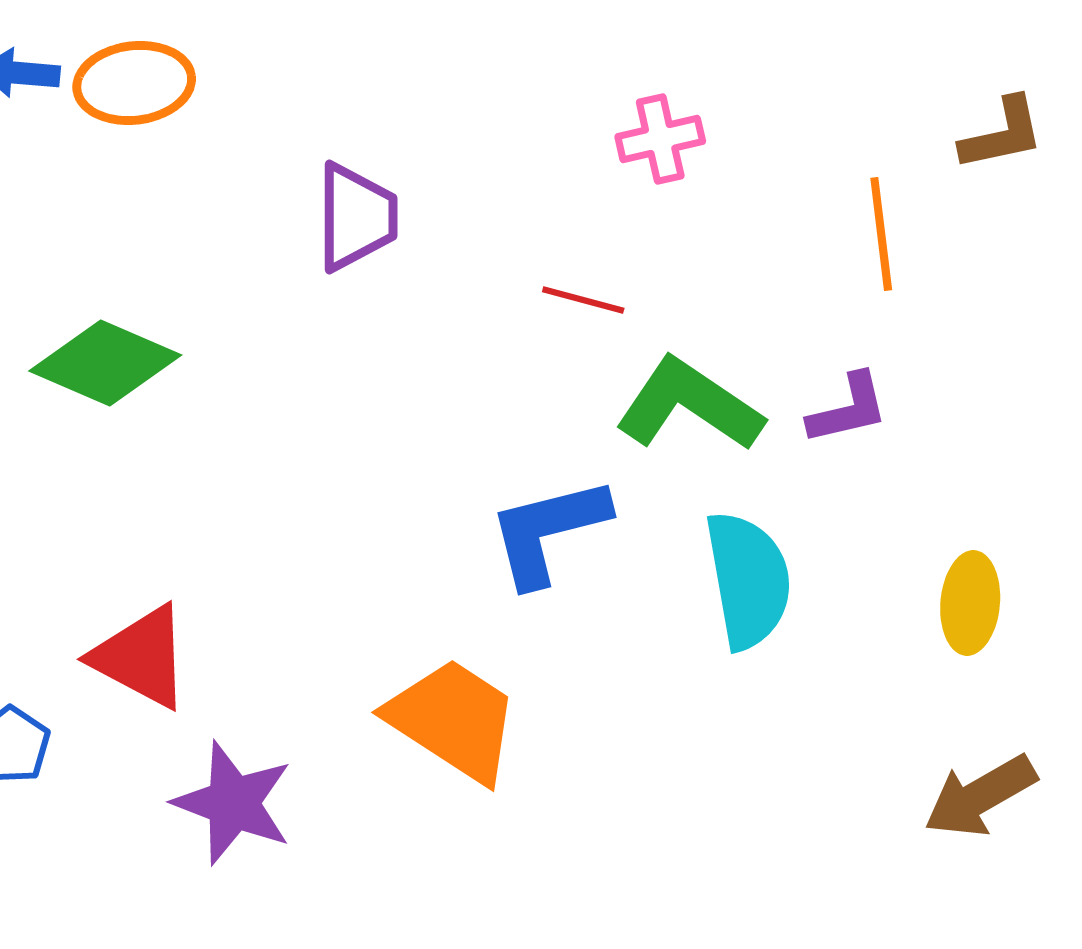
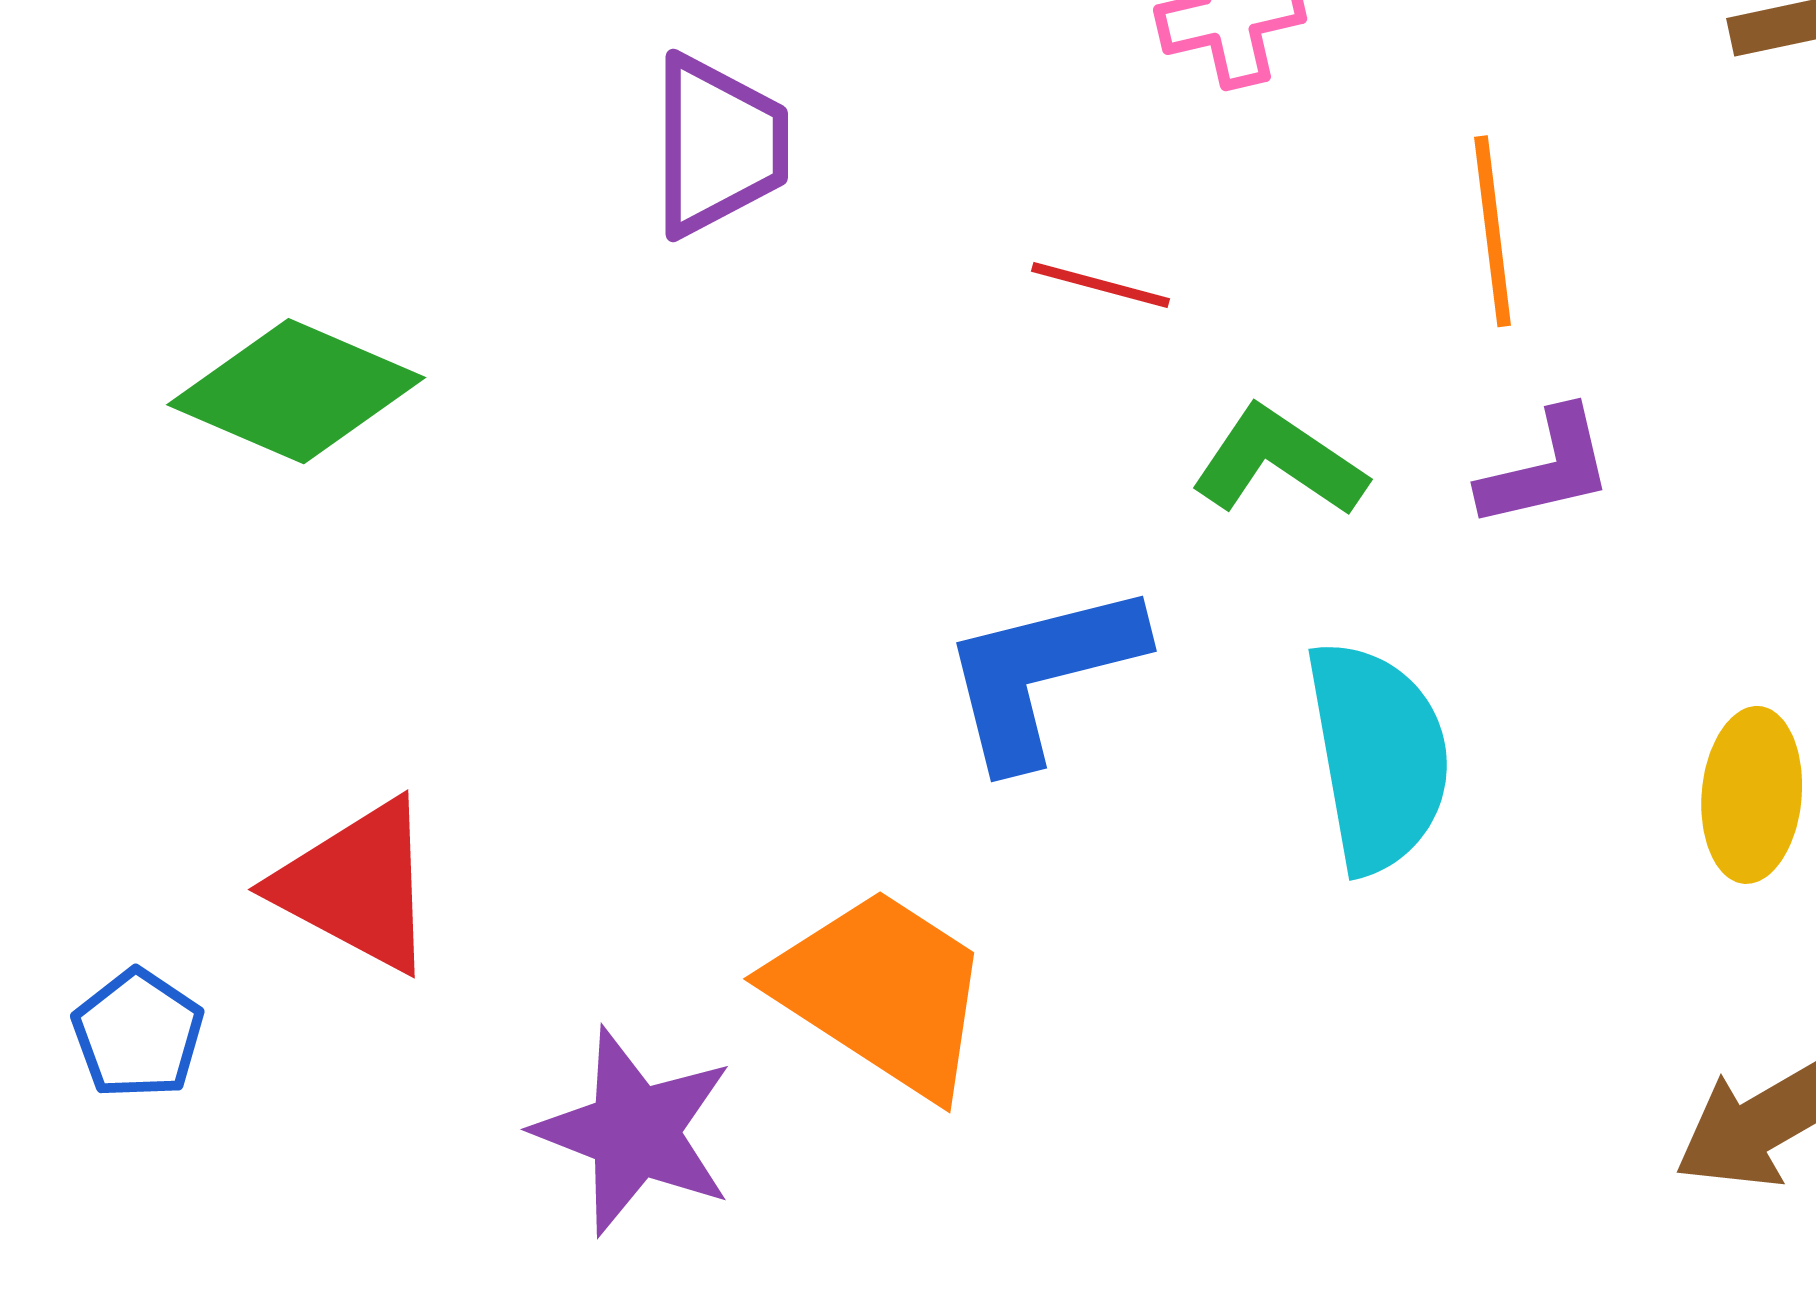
orange line: (881, 234) -> (1493, 231), moved
green L-shape: (689, 405) -> (1279, 462), size x0.7
purple star: (233, 803) -> (634, 1131), moved

